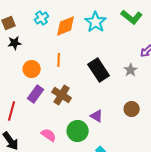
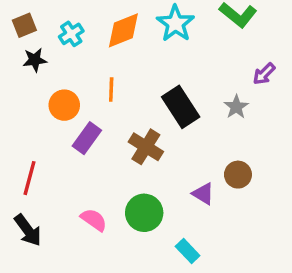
cyan cross: (42, 18) -> (71, 34), moved
purple rectangle: (36, 94) -> (87, 138), moved
brown cross: (62, 95) -> (146, 147), moved
purple triangle: (97, 116) -> (203, 194), moved

